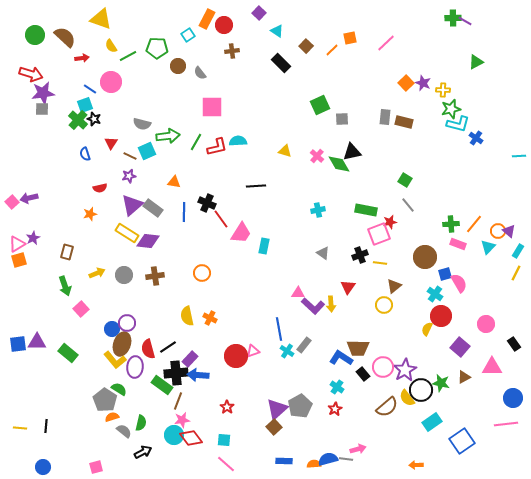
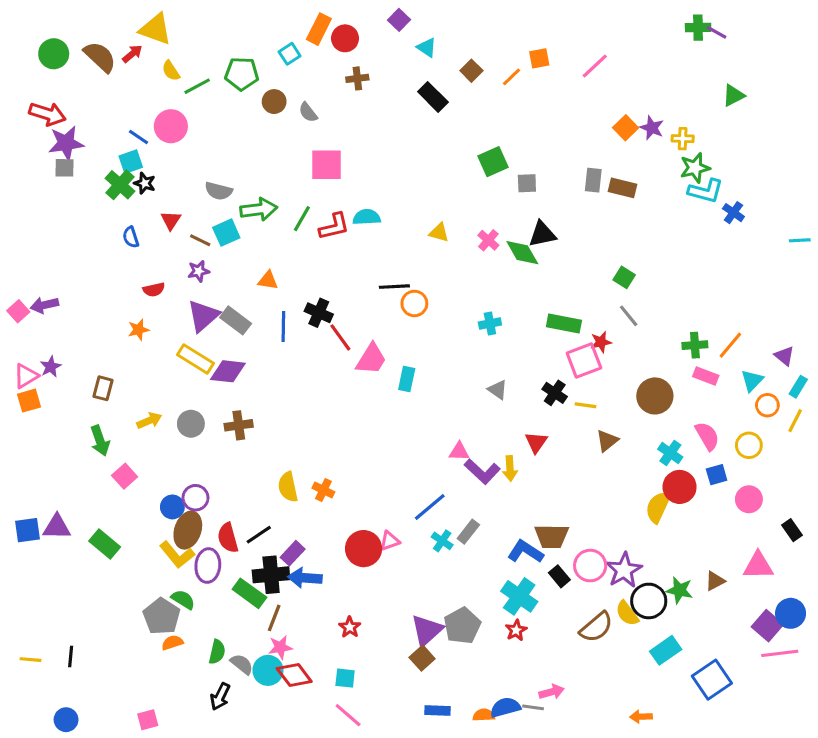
red arrow: (82, 58) -> (132, 54), moved, turned -32
orange circle: (498, 231) -> (767, 405), moved
black cross: (360, 255) -> (555, 393), turned -35
orange circle: (202, 273) -> (414, 303), moved
blue square: (445, 274) -> (717, 475), moved
yellow circle: (384, 305) -> (749, 445), moved
blue line: (279, 329) -> (430, 507), turned 60
yellow semicircle: (427, 329) -> (658, 507), size x1.5
purple square: (460, 347) -> (767, 626), moved
cyan cross: (337, 387) -> (519, 596), size x1.6
gray semicircle: (124, 431) -> (242, 664), moved
black arrow: (143, 452) -> (220, 697), turned 144

